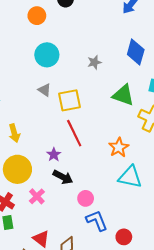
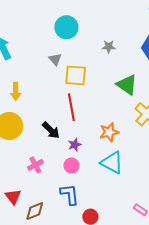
purple star: (54, 155) -> (75, 145), moved
black arrow: (63, 177) -> (51, 130), moved
pink cross: (37, 196) -> (35, 165), moved
pink circle: (86, 198) -> (71, 165), moved

